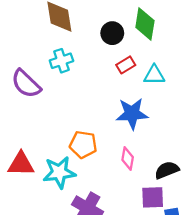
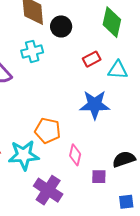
black circle: (112, 33) -> (61, 26), moved
pink diamond: (128, 159) -> (75, 155), moved
purple square: (153, 197) -> (99, 177), moved, size x0.7

